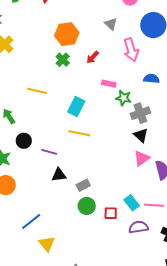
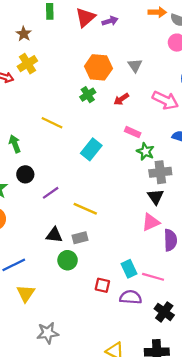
gray triangle: (111, 24) -> (135, 65), moved
pink arrow: (131, 50) -> (165, 100), turned -60
yellow line: (79, 133) -> (85, 209), moved
purple line: (49, 152) -> (51, 193), turned -63
black triangle: (59, 175) -> (54, 235), moved
green circle: (87, 206) -> (68, 260), moved
red square: (111, 213) -> (102, 285), moved

